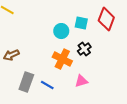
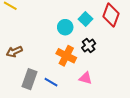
cyan square: (81, 23) -> (86, 19), turned 32
pink triangle: (81, 81) -> (86, 78), turned 32

